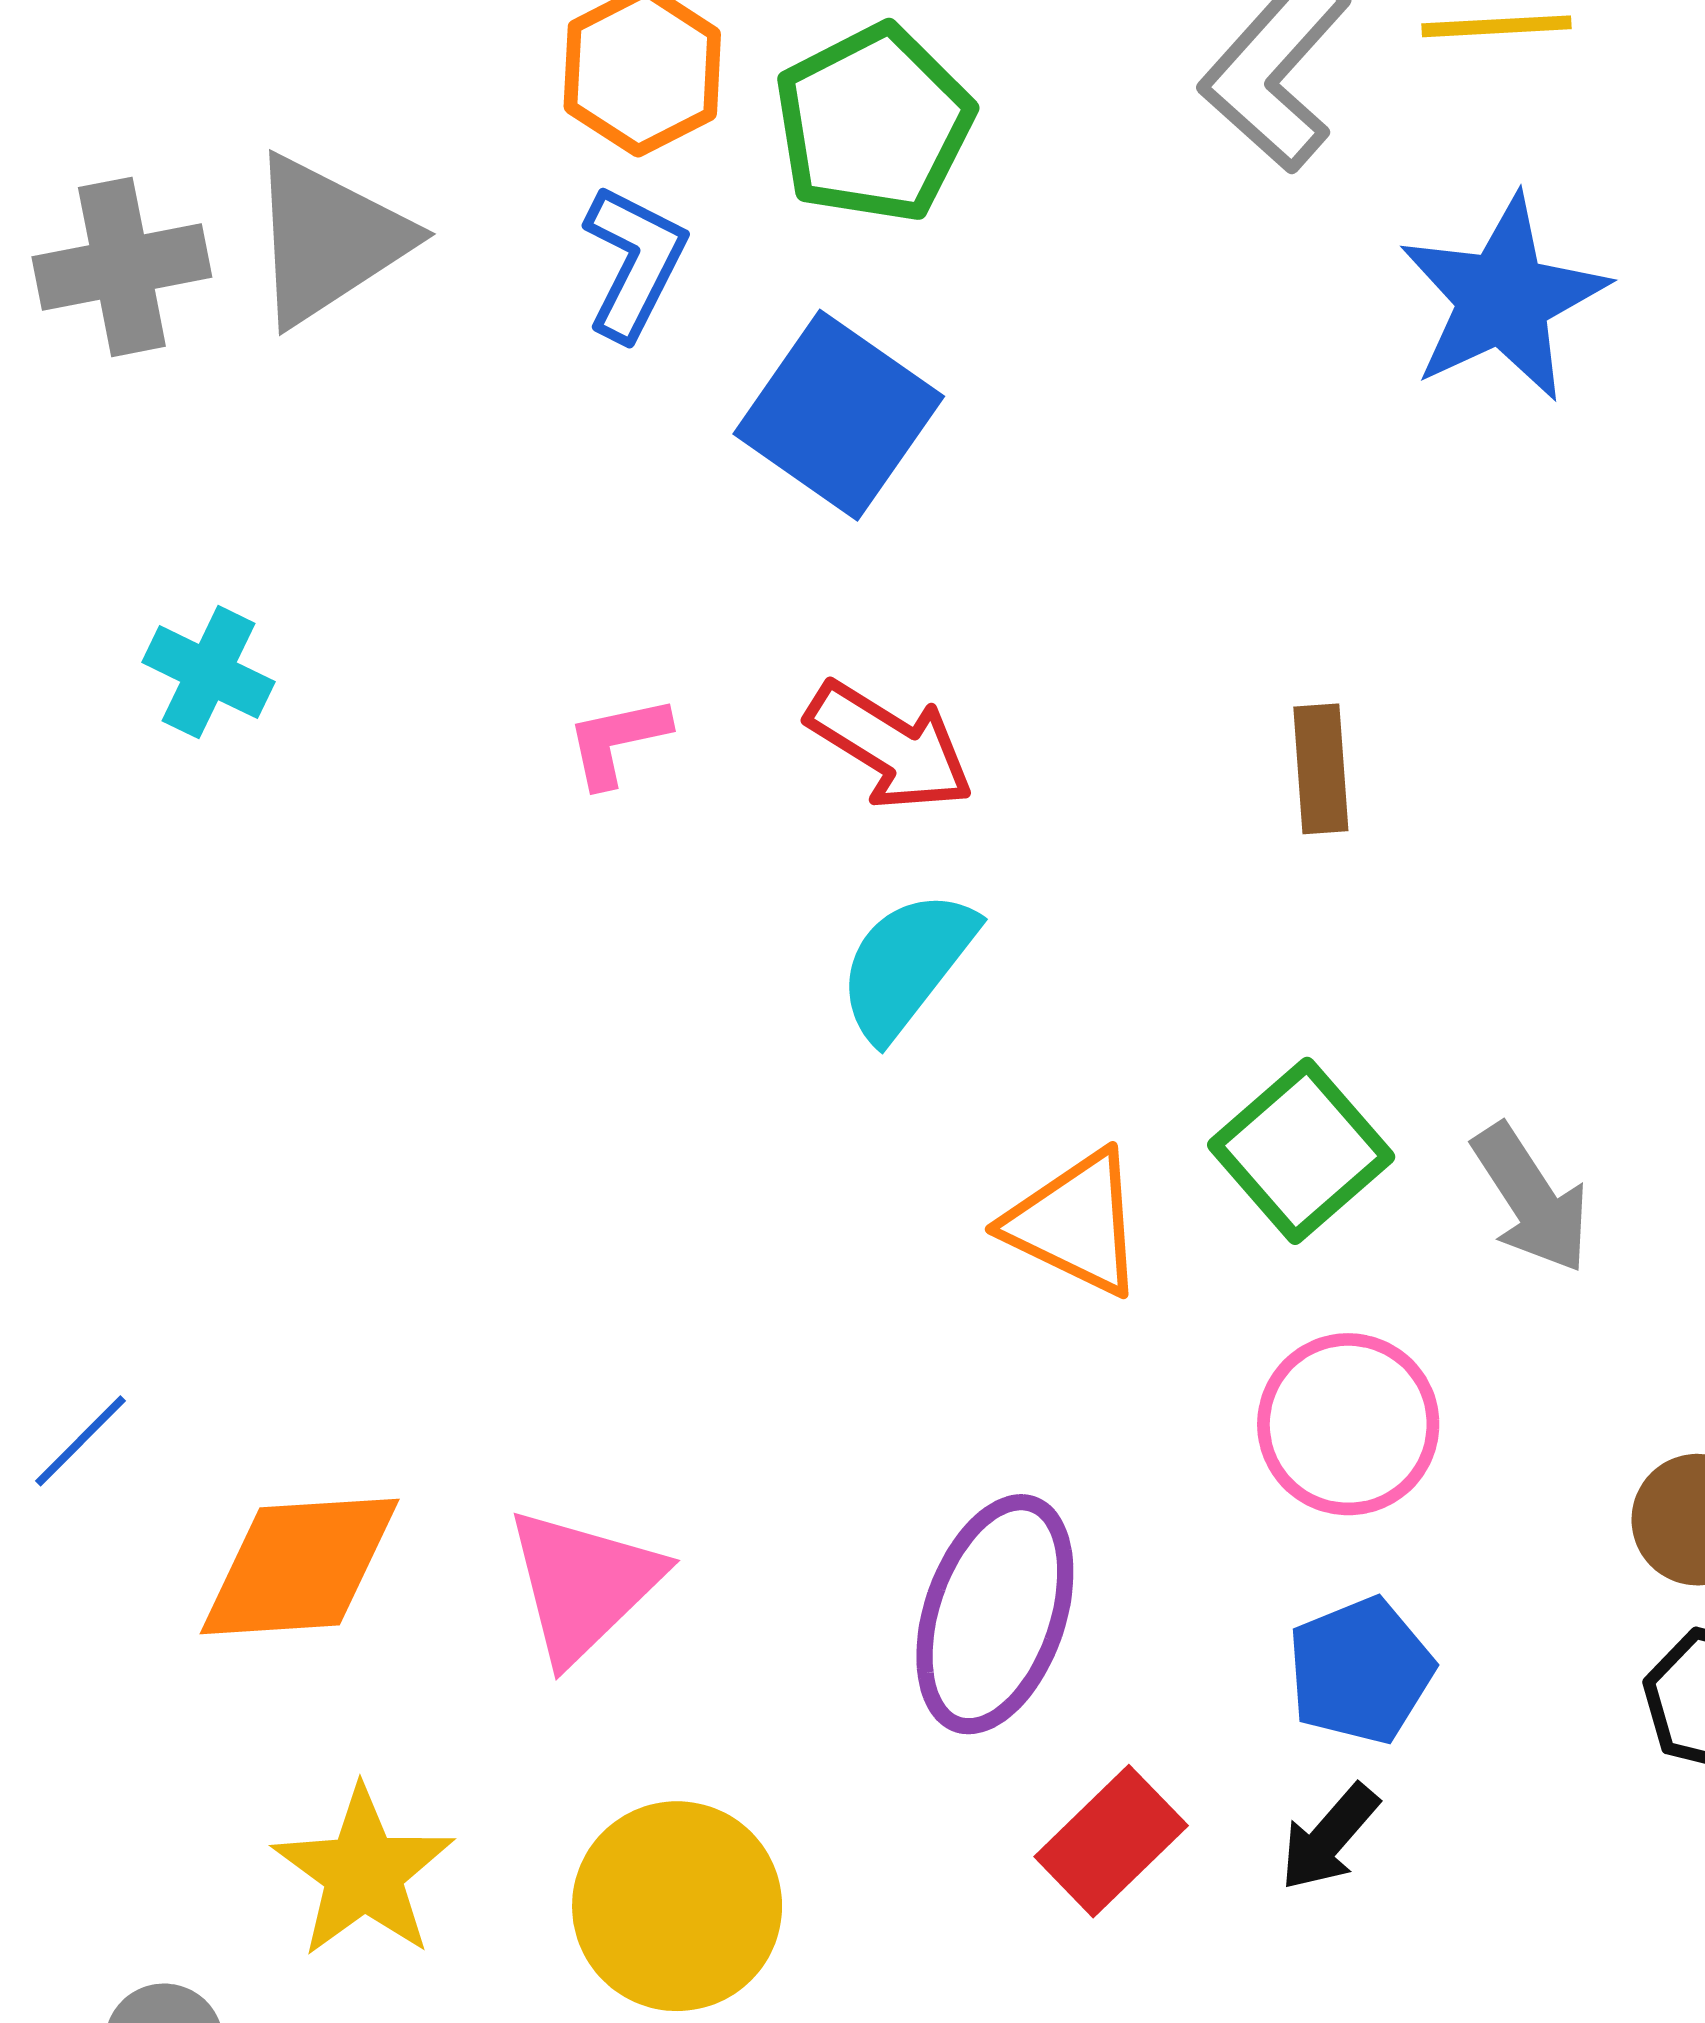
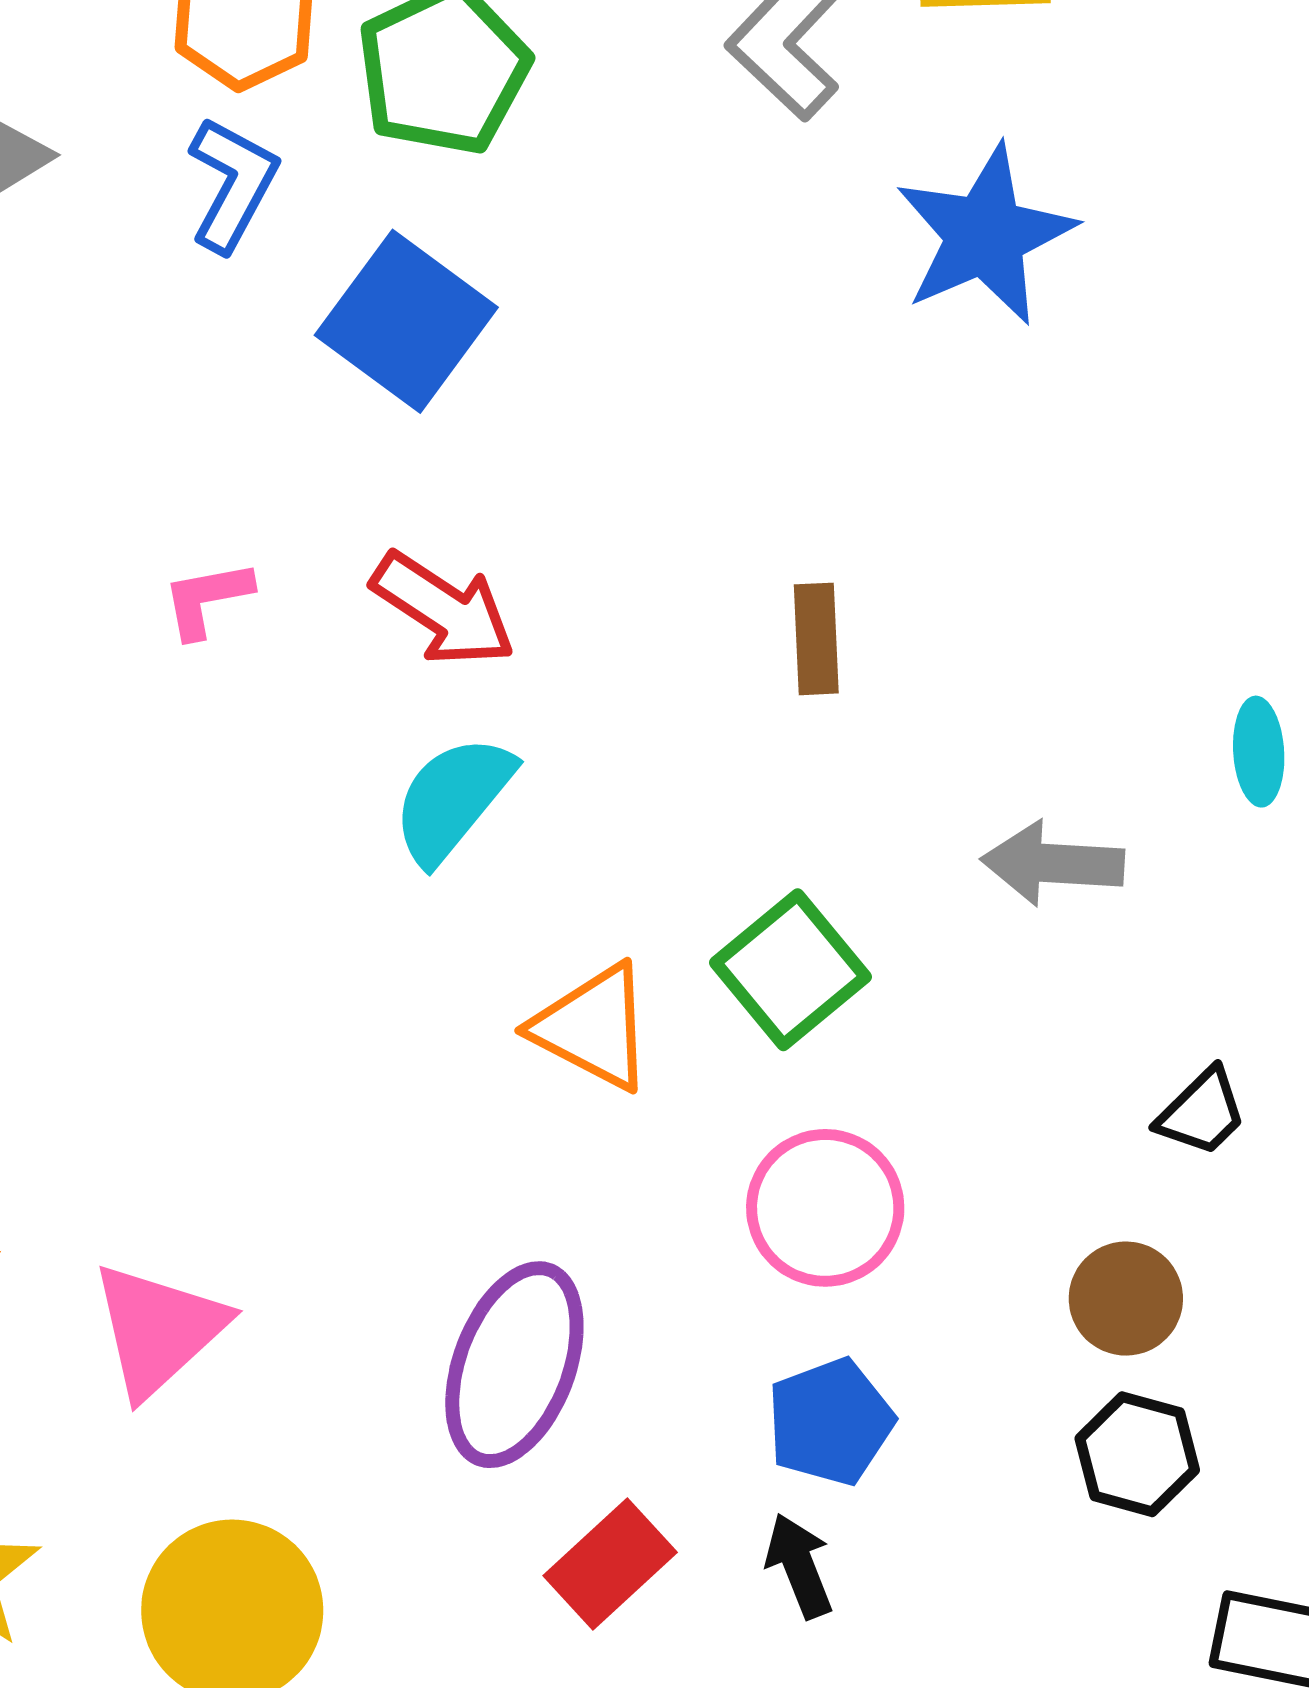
gray arrow: (1531, 1198) -> (1053, 863), moved, turned 125
black arrow: (1329, 1837) -> (799, 1566), turned 116

